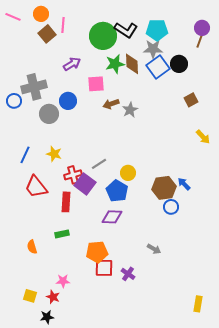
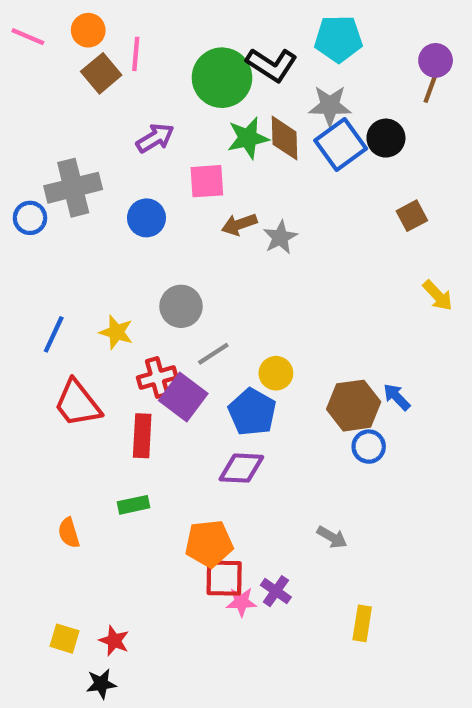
cyan pentagon: (157, 30) -> (338, 39), moved
gray circle: (49, 114) -> (181, 306), moved
pink star: (63, 281) -> (241, 602), moved
yellow rectangle: (198, 304) -> (362, 623), moved

